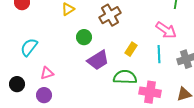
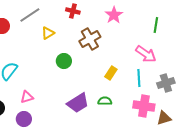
purple trapezoid: (98, 60) -> (78, 103), moved
green semicircle: (125, 77) -> (105, 101), size x0.6
pink cross: (150, 92) -> (144, 106), moved

